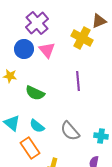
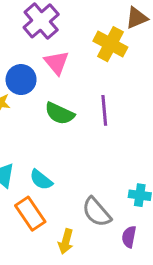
blue circle: (24, 49) -> (21, 80), moved
green semicircle: (35, 93) -> (60, 113), moved
gray semicircle: (70, 131) -> (97, 212), moved

